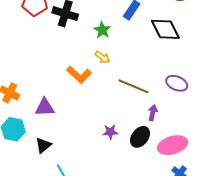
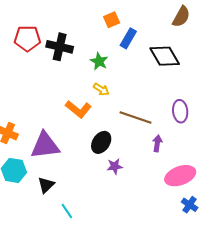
purple ellipse: (177, 83) -> (180, 111), turned 65
purple triangle: (45, 107) -> (45, 146), size x1.4
black ellipse: (140, 137) -> (101, 142), moved

